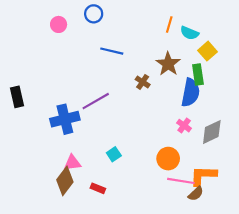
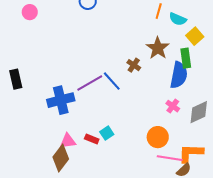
pink circle: (59, 24) -> (30, 12), moved
blue line: (112, 51) -> (112, 81), moved, turned 35
red rectangle: (98, 188) -> (92, 139), moved

